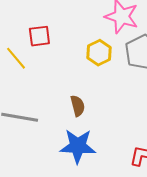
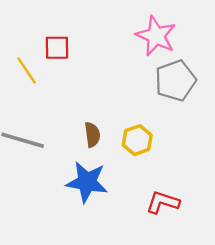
yellow hexagon: (99, 53) -> (137, 140), moved

